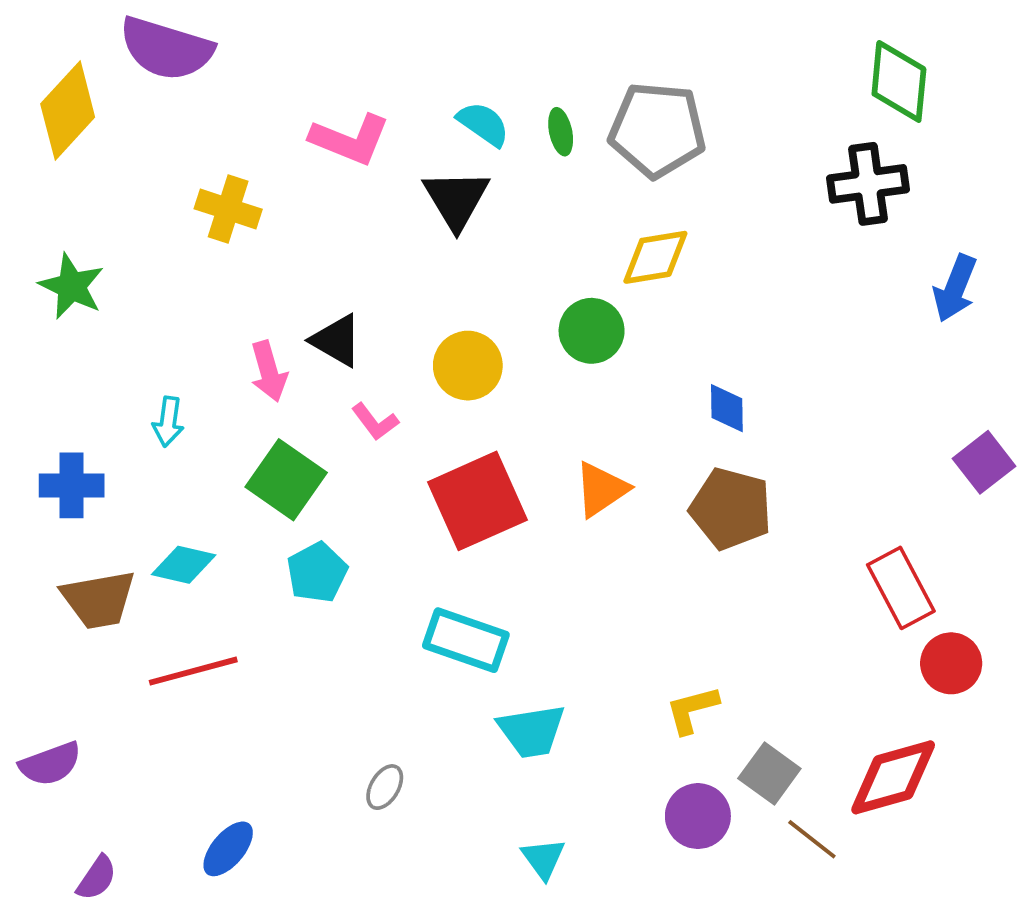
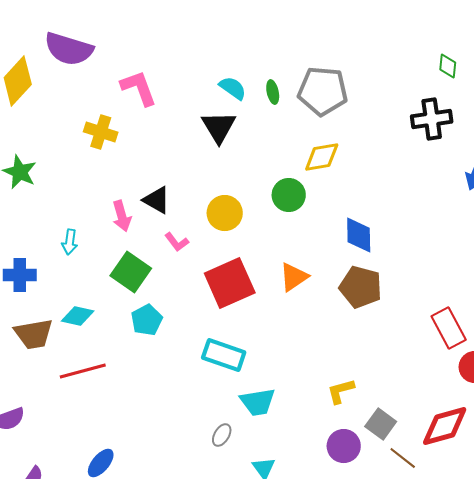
green diamond: (899, 81) -> (448, 66), size x0.6
pink L-shape: (350, 139) -> (139, 88), moved, turned -132
blue diamond: (727, 408) -> (359, 235), size x1.4
gray ellipse: (385, 787) -> (222, 435), moved

